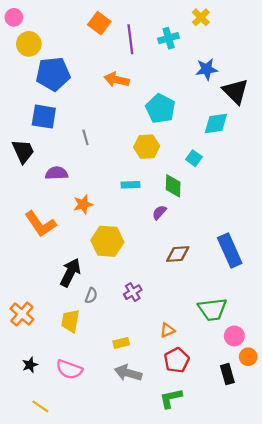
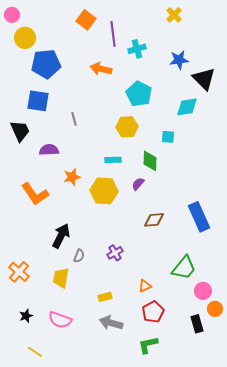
cyan cross: (169, 38) -> (137, 49), moved
cyan square: (194, 158) -> (168, 137), turned -32
yellow hexagon: (107, 241) -> (104, 191), moved
green trapezoid: (212, 309) -> (184, 268), turned -44

